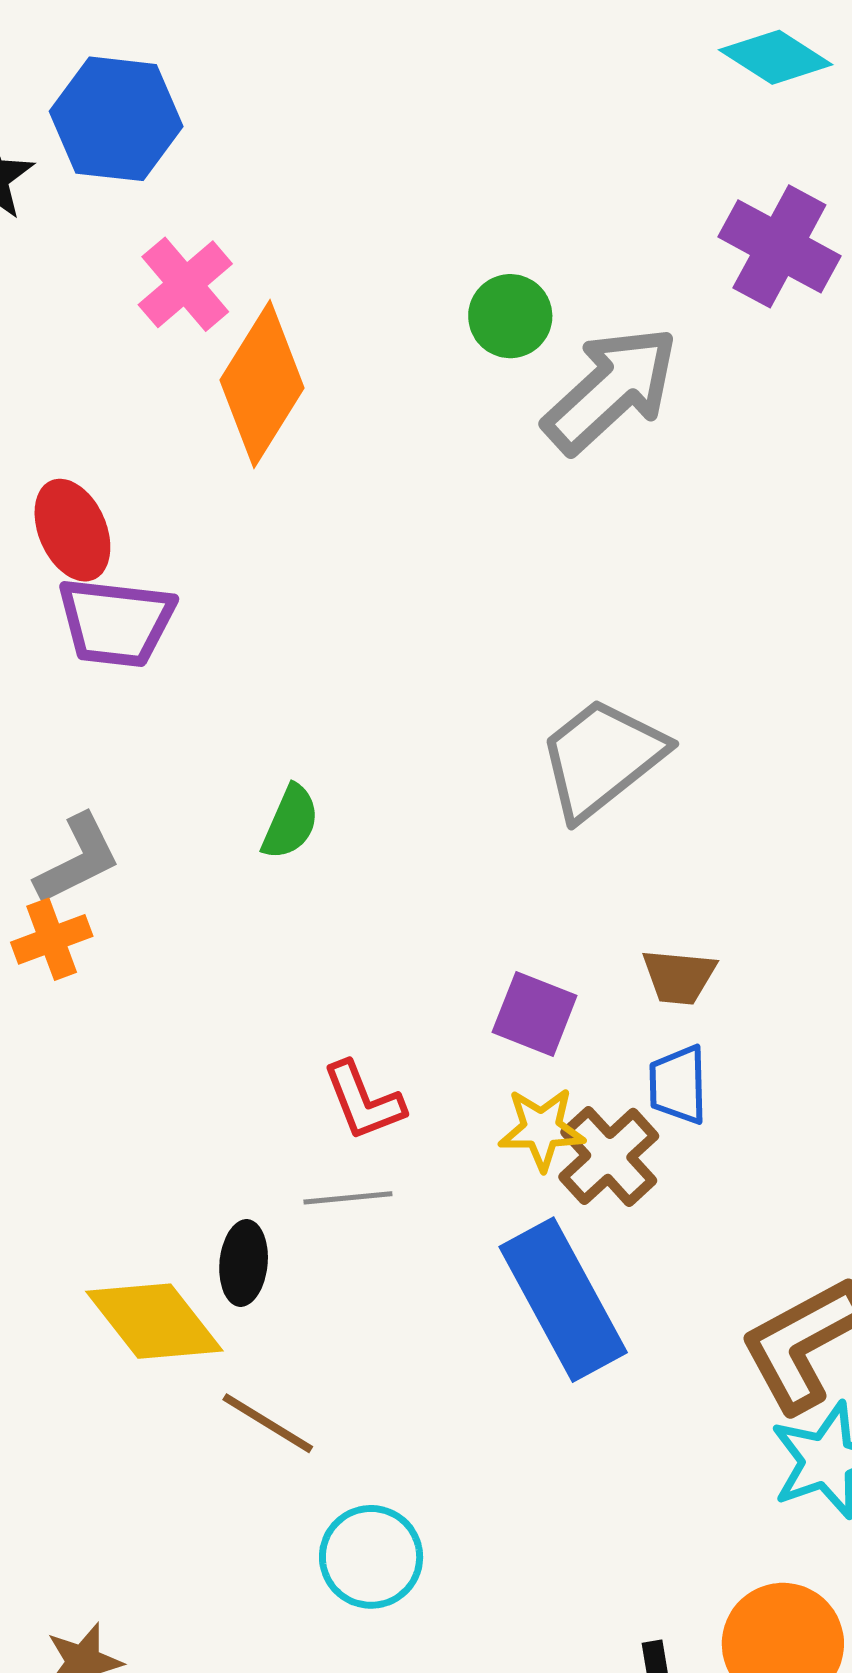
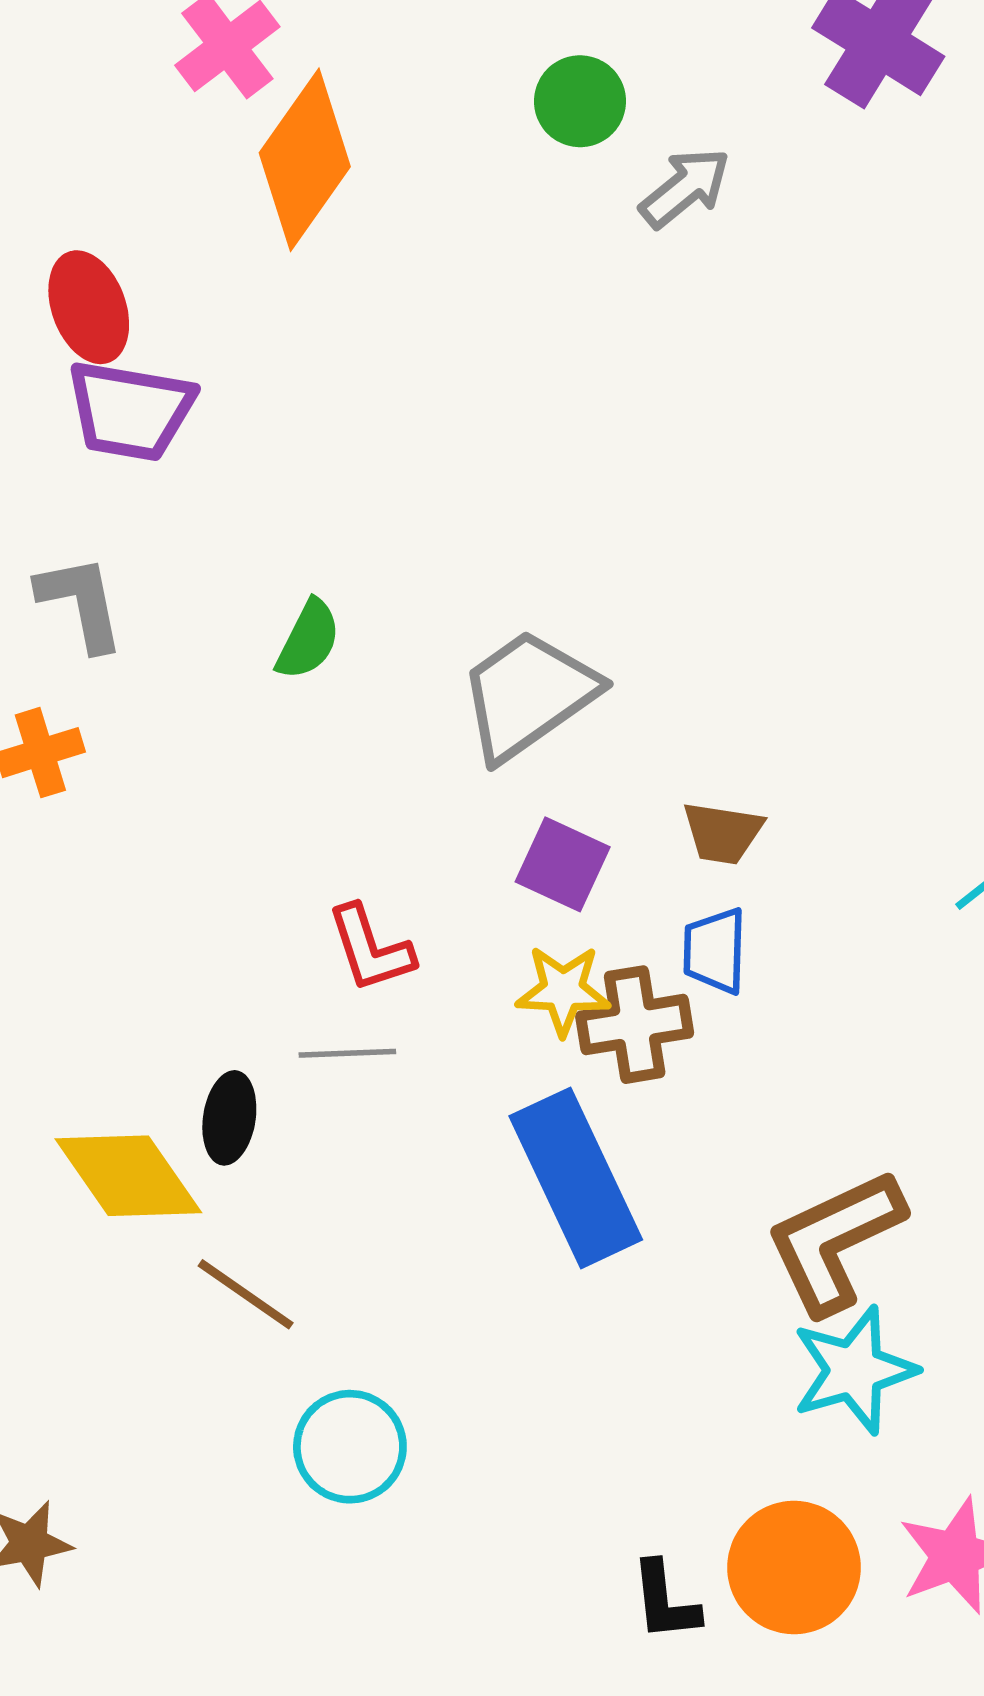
gray arrow: (611, 390) -> (685, 188), size x0.6
gray trapezoid: (602, 758) -> (528, 695), moved
gray L-shape: (77, 859) -> (81, 603), moved, turned -78
brown cross: (609, 1156) -> (635, 1025), turned 30

